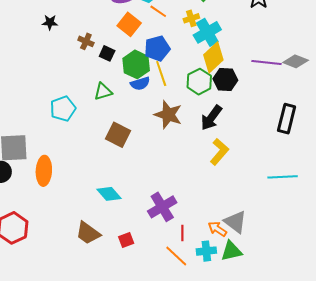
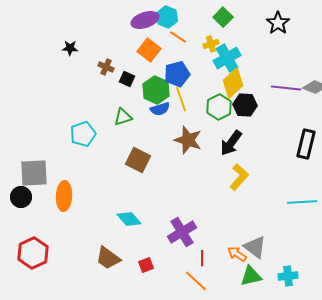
cyan cross: (206, 251) -> (288, 276), moved

